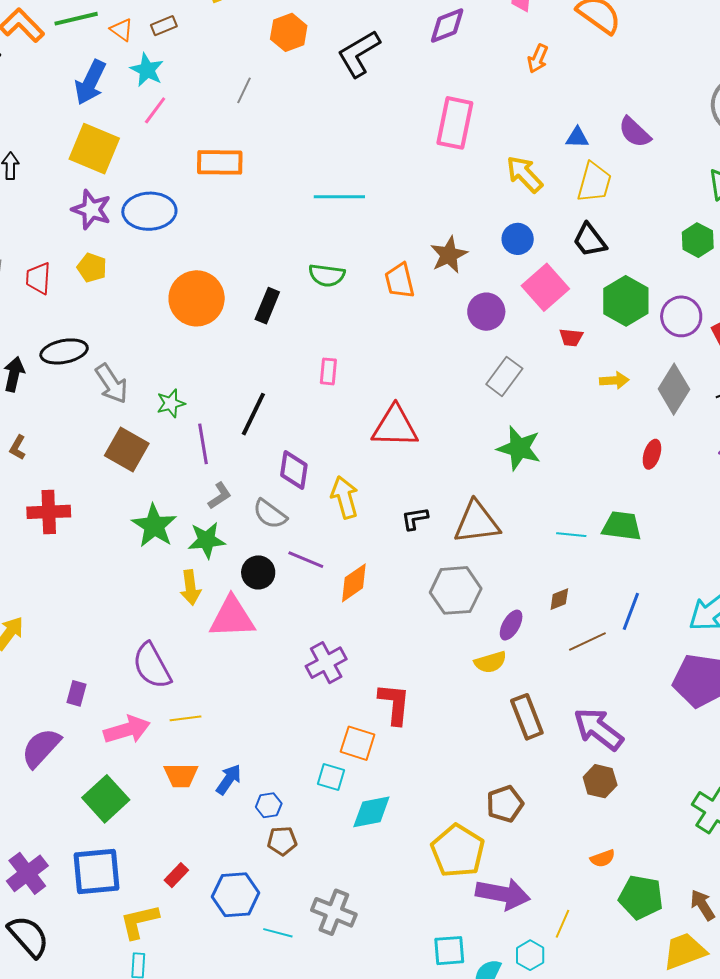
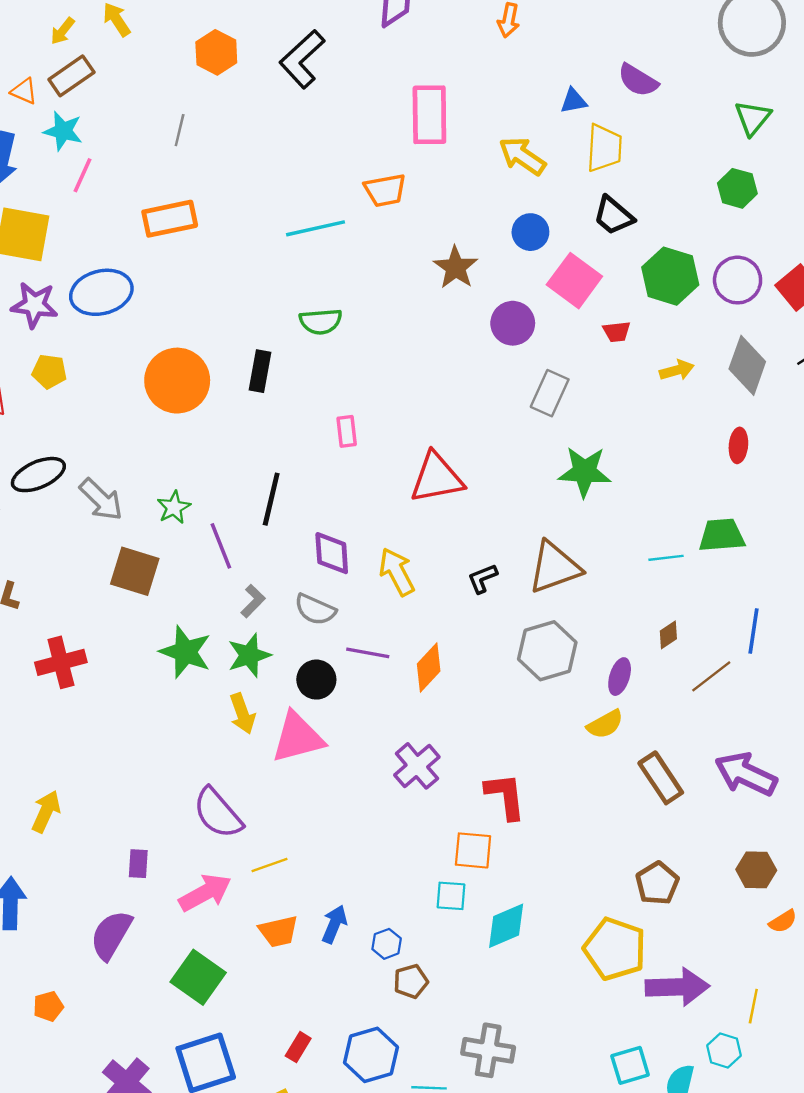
brown rectangle: (164, 26) -> (71, 76), size x1.5
orange trapezoid: (400, 281) -> (385, 190), moved, turned -75
brown hexagon: (600, 781) -> (756, 870), moved

